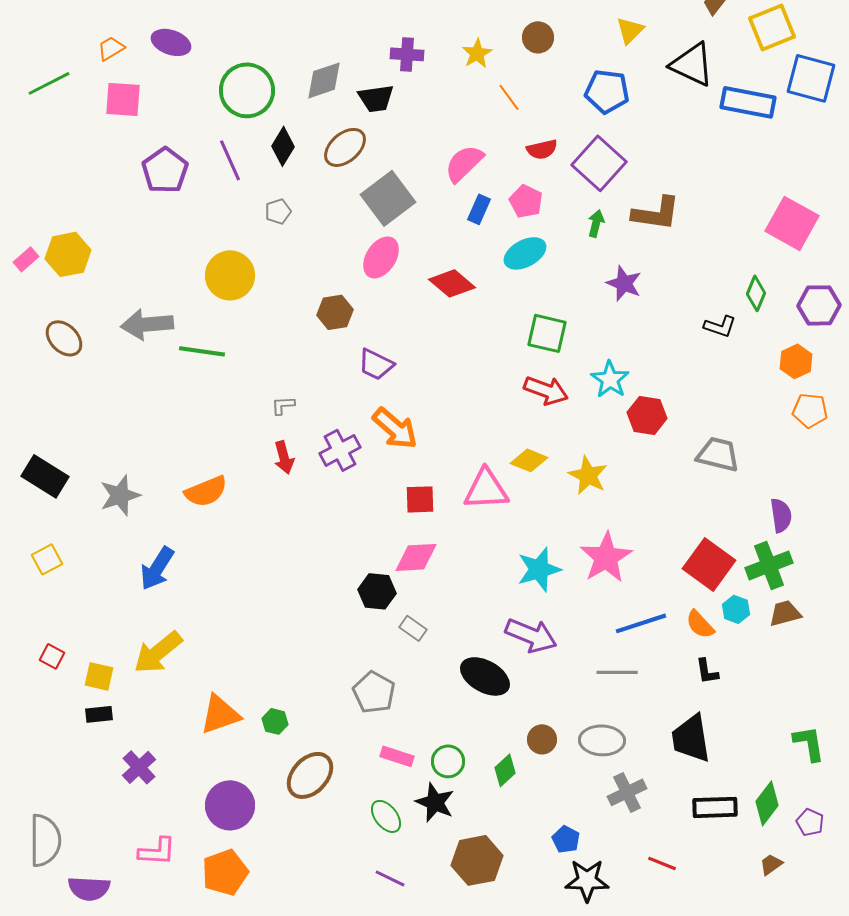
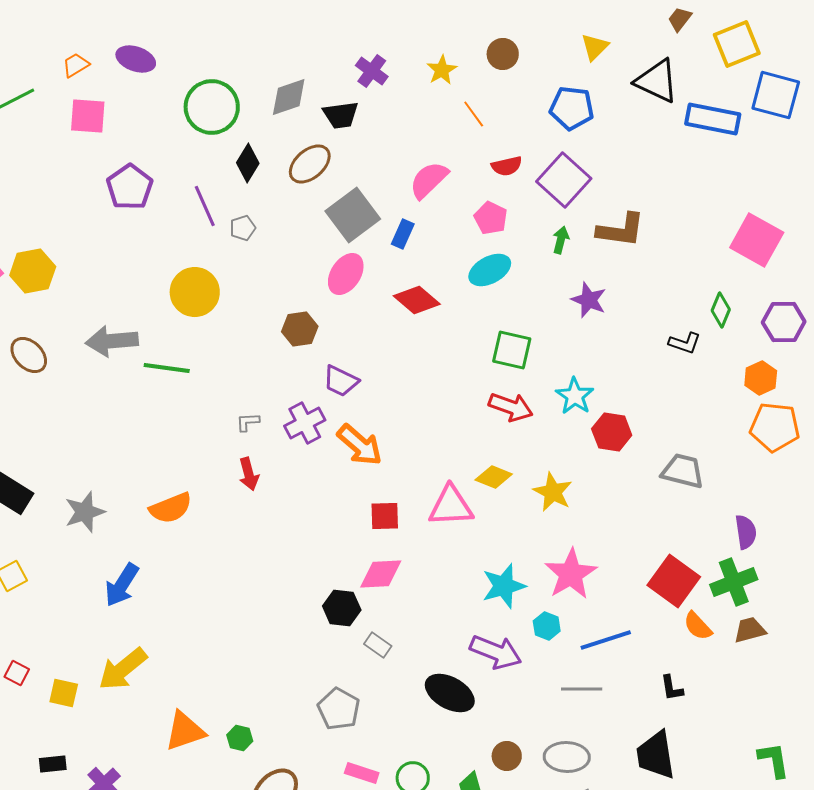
purple cross: (407, 54) -> (372, 71), turned 32
purple line: (230, 160) -> (205, 206), moved
blue rectangle: (479, 209) -> (403, 234), moved
orange pentagon: (810, 410) -> (775, 427), size x1.4
purple cross: (340, 450) -> (305, 423), moved
cyan hexagon: (736, 609) -> (547, 626), moved
orange semicircle: (700, 624) -> (698, 626), moved
black rectangle: (99, 714) -> (53, 764), moved

